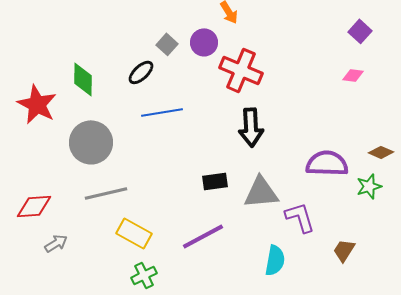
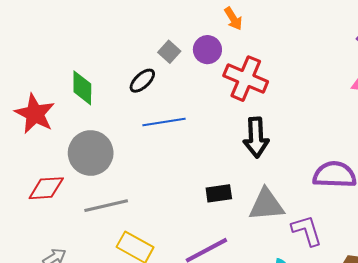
red diamond: (34, 206) -> (46, 188), moved

